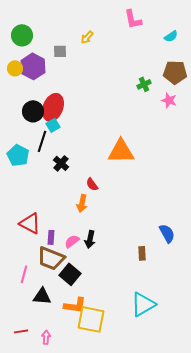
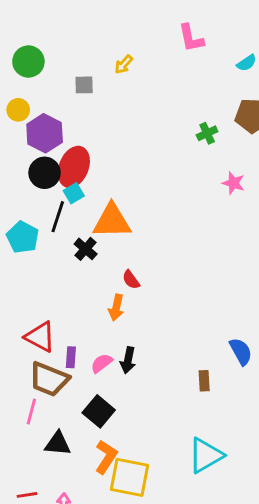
purple hexagon: (33, 66) -> (45, 133), moved
pink star: (169, 100) -> (233, 183), moved
orange triangle: (121, 151) -> (112, 221), moved
brown trapezoid: (51, 258) -> (49, 379), moved
orange L-shape: (75, 305) -> (106, 457), turned -65

